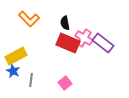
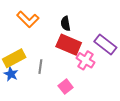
pink cross: (84, 38) -> (85, 60), moved
gray line: (31, 80) -> (40, 67), moved

